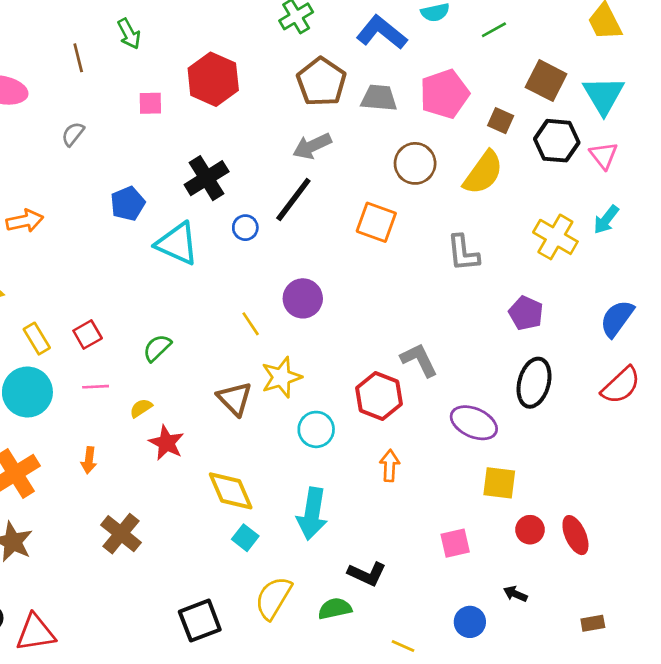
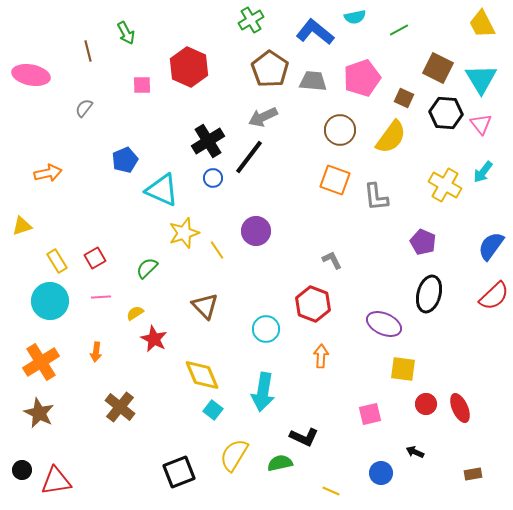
black cross: (207, 178) -> (208, 141), moved
orange square: (376, 222) -> (335, 180), moved
gray L-shape: (419, 360) -> (332, 260), moved, size x0.7
yellow star: (281, 377) -> (184, 233), moved

